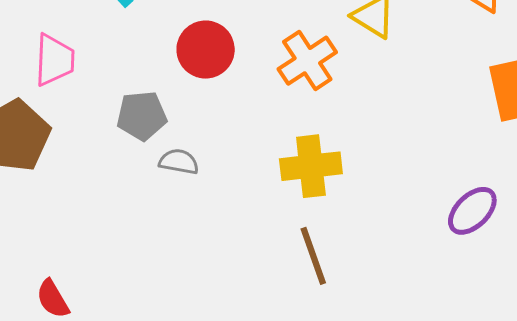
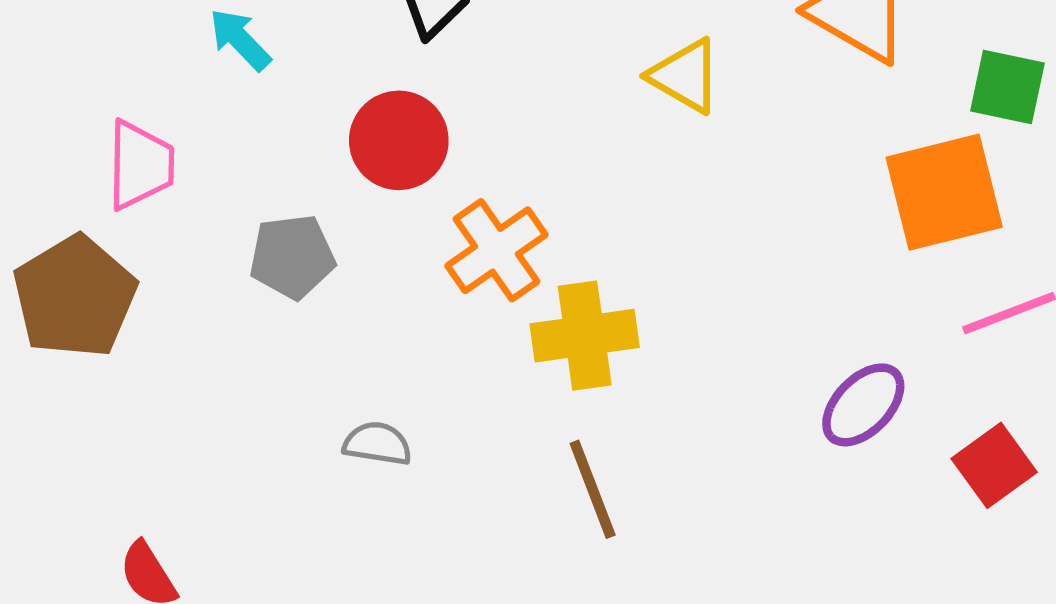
orange cross: (307, 61) -> (496, 250), moved
gray semicircle: (179, 162) -> (377, 444), moved

